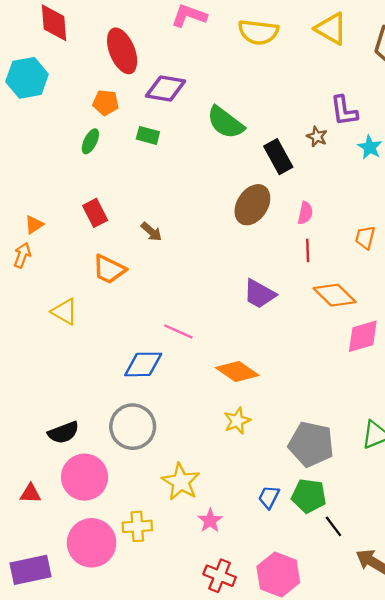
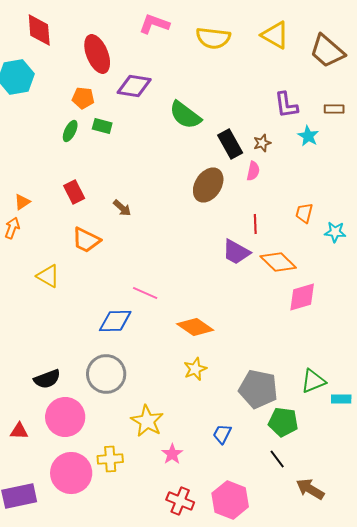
green rectangle: (148, 135) -> (102, 126), moved
brown star: (317, 137) -> (262, 143), moved, turned 30
pink semicircle: (305, 213) -> (253, 171), moved
purple trapezoid: (259, 294) -> (236, 252), moved
green pentagon: (309, 496) -> (283, 422), moved

